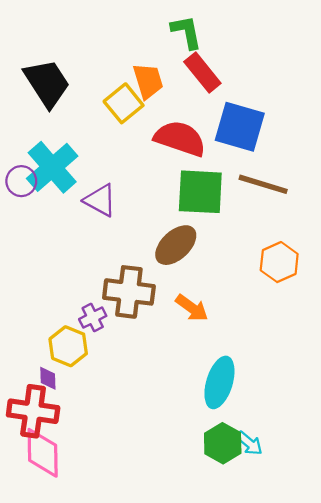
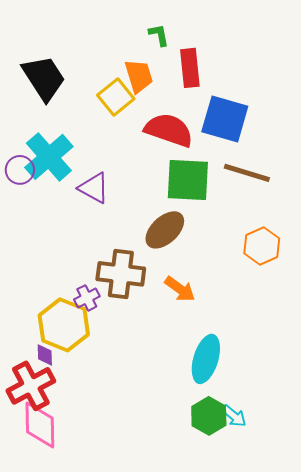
green L-shape: (186, 32) -> (159, 35), moved, size x0.7
red rectangle: (202, 72) -> (190, 68), turned 33
yellow hexagon: (68, 346) -> (64, 325), size x1.4
red cross: (33, 411) -> (31, 386), turned -36

